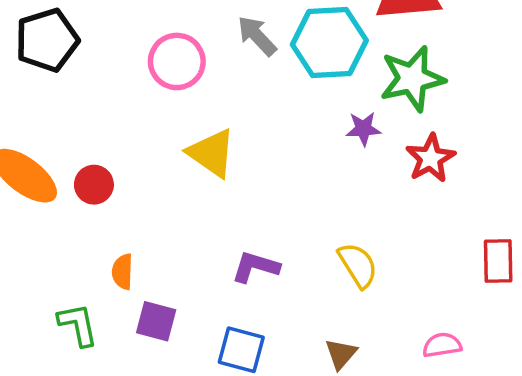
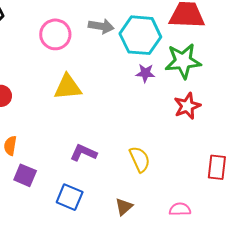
gray arrow: (257, 36) -> (101, 26), turned 135
purple star: (363, 129) -> (145, 73), moved
yellow triangle: (212, 153) -> (68, 87), turned -48

